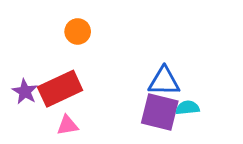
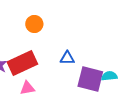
blue triangle: (164, 81) -> (67, 58), moved, size x0.7

